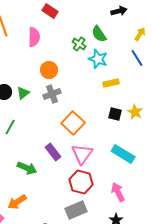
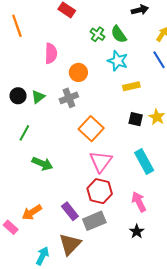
pink semicircle: (34, 37) -> (51, 53), moved
green cross: (79, 44) -> (97, 34), moved
orange circle: (49, 70) -> (78, 72), moved
purple rectangle: (53, 152) -> (70, 211), moved
cyan rectangle: (123, 154) -> (144, 161), turned 30
green arrow: (27, 168) -> (42, 164), moved

